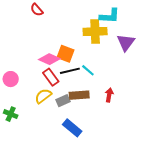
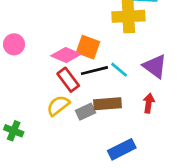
purple triangle: (126, 42) -> (155, 66), moved, turned -30
pink circle: (11, 79) -> (14, 44), moved
blue rectangle: (72, 128) -> (122, 149), moved, turned -66

